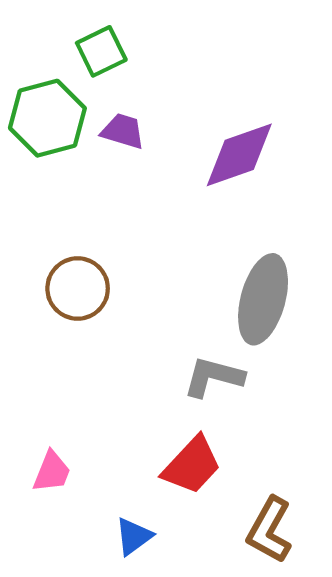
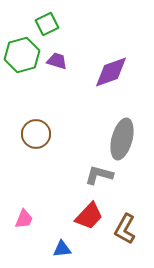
brown L-shape: (269, 530) -> (125, 229), moved
blue triangle: (134, 536) -> (62, 249), turned 30

